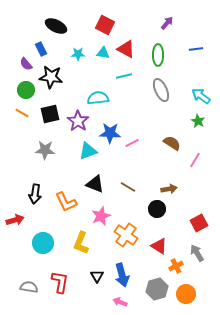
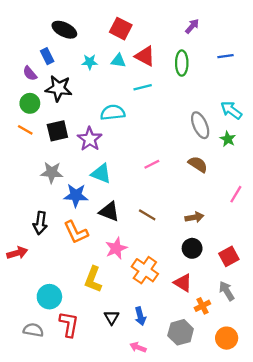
gray ellipse: (161, 90) -> (200, 125), moved
blue star: (110, 133) -> (76, 195), moved
cyan triangle: (88, 151) -> (101, 174), turned 42
pink line: (195, 160) -> (236, 194), moved
black circle: (157, 209) -> (192, 248), moved
cyan circle: (43, 243) -> (49, 297), moved
blue arrow: (122, 275) -> (140, 316), size x0.7
orange circle: (186, 294) -> (227, 338), moved

